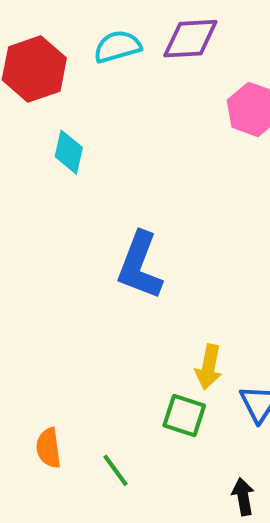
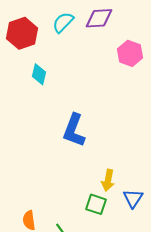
cyan semicircle: (117, 47) -> (63, 22), turned -30

